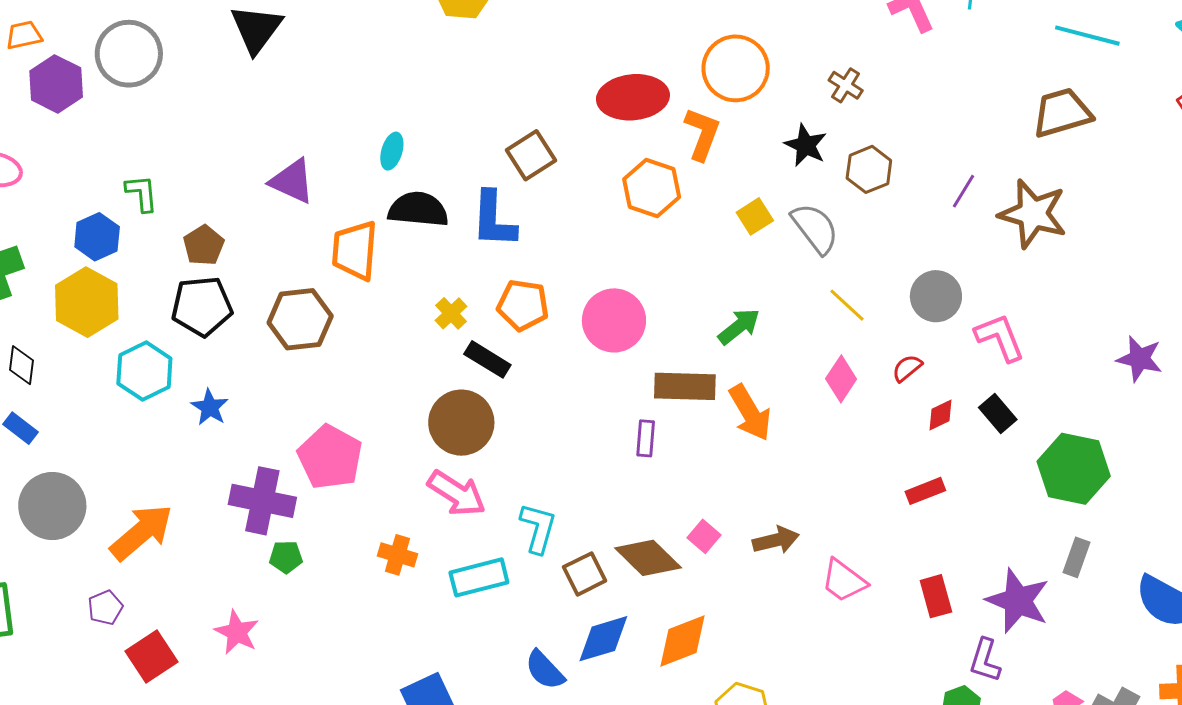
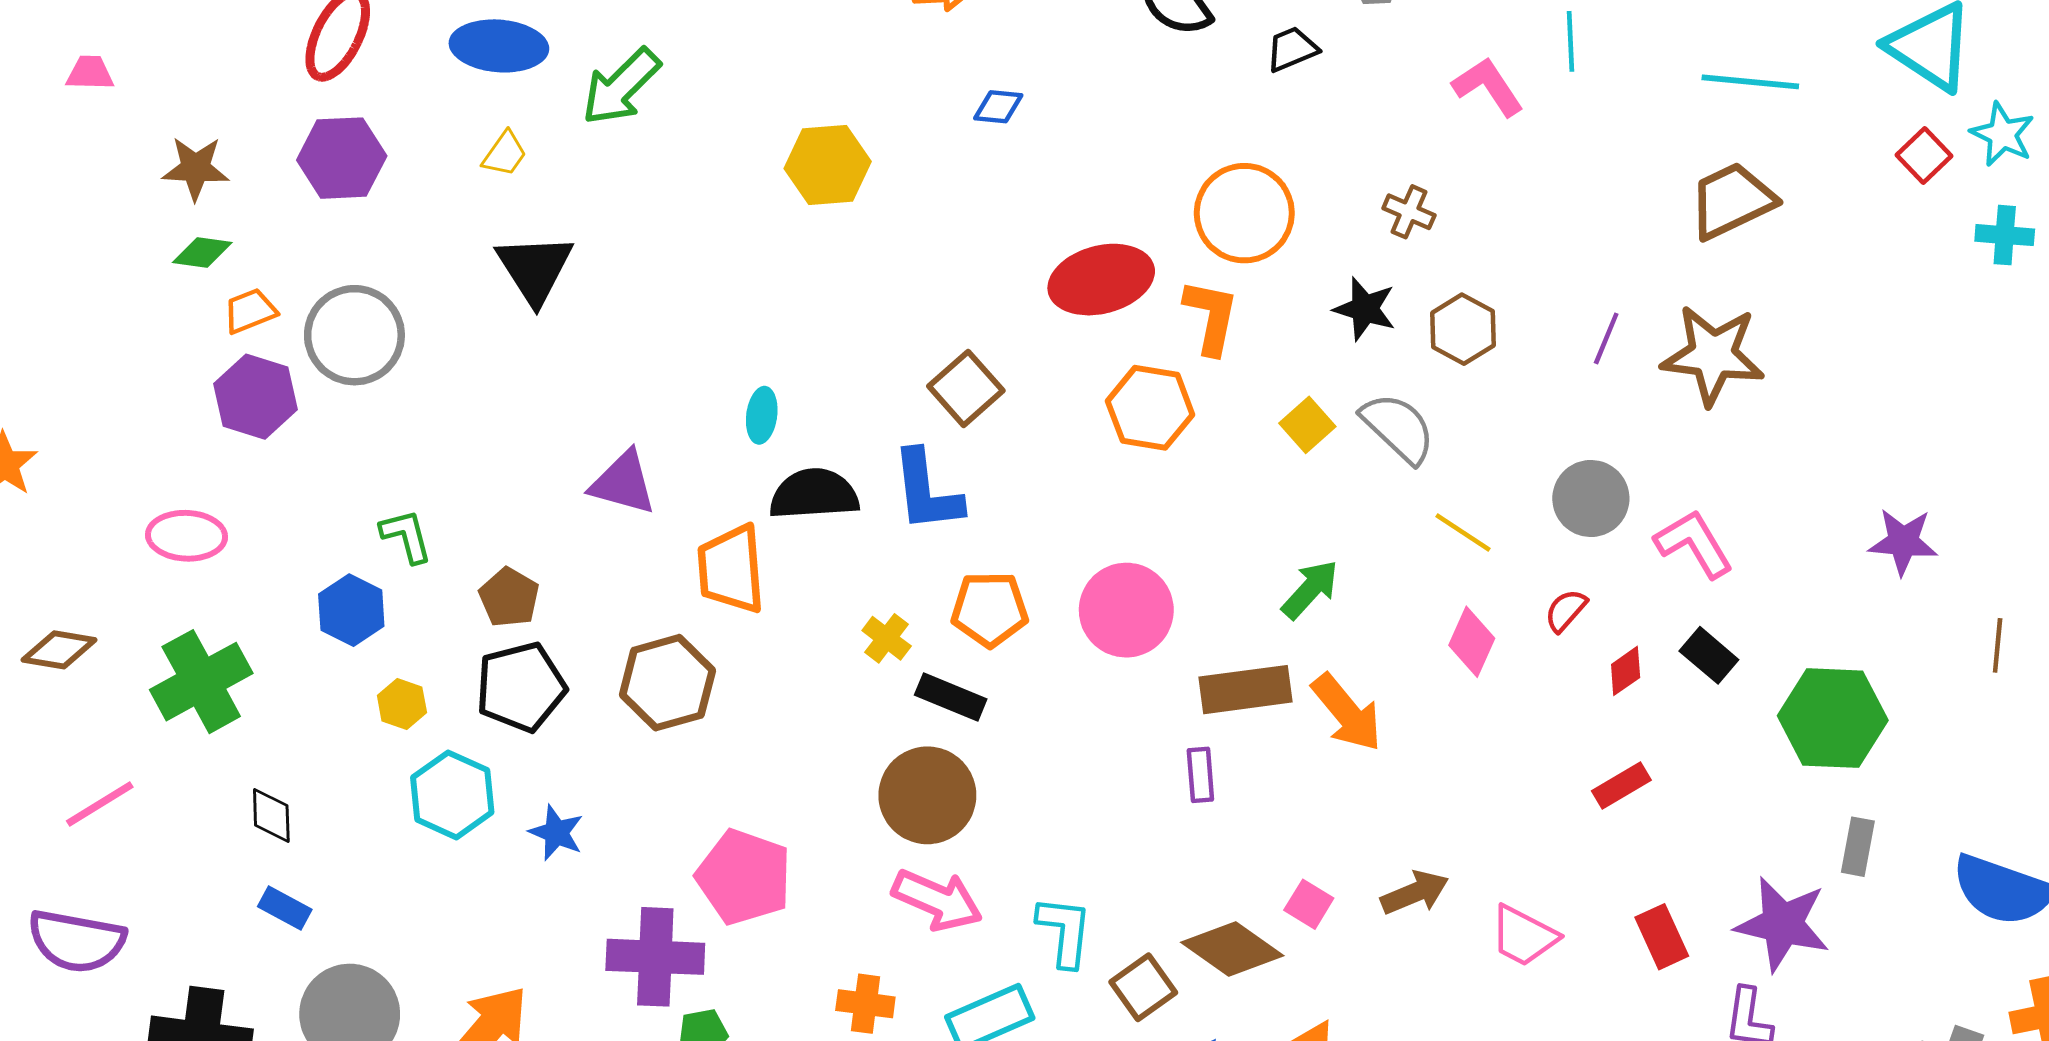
orange trapezoid: (24, 35) -> (250, 311), moved
yellow hexagon: (87, 302) -> (402, 704), moved, size x0.5

